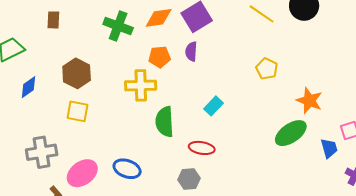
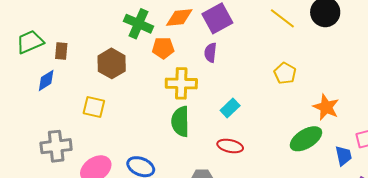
brown rectangle: (53, 20) -> (61, 51), moved
orange pentagon: (160, 57) -> (163, 48), moved
brown hexagon: (77, 73) -> (112, 63), moved
yellow cross: (141, 85) -> (181, 83), moved
red ellipse: (202, 148) -> (230, 146), moved

